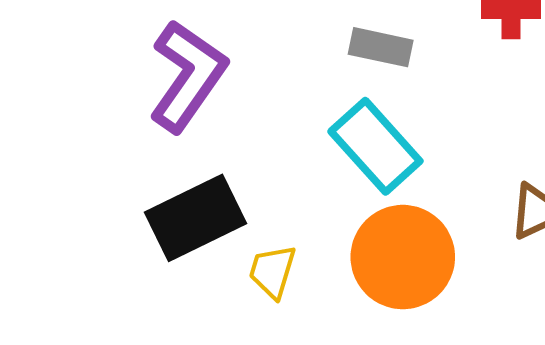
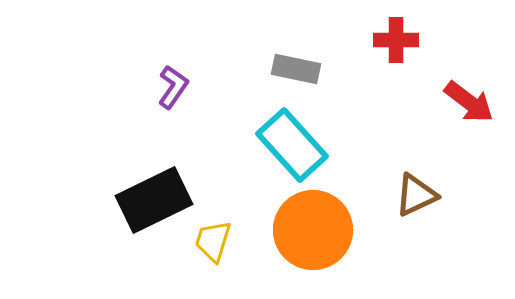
purple L-shape: (188, 76) -> (173, 87), moved, size x0.5

